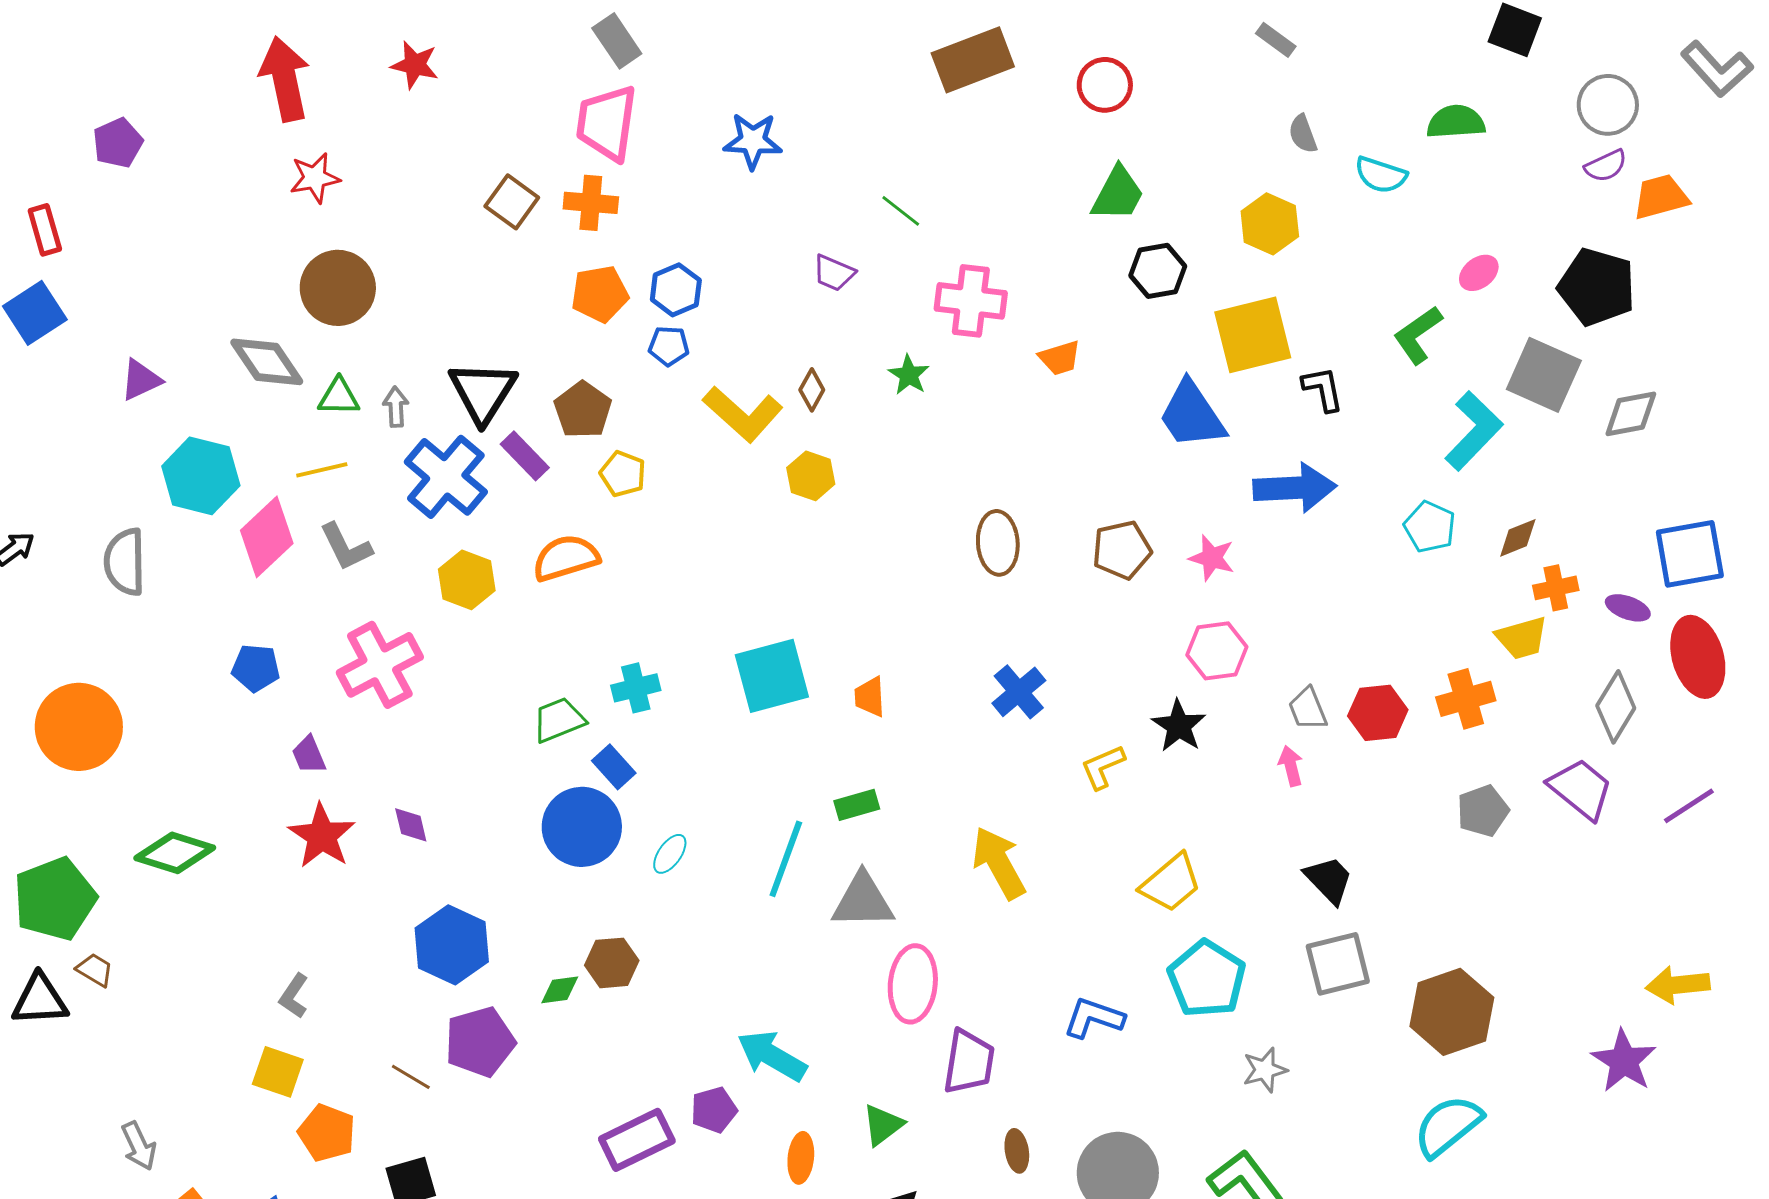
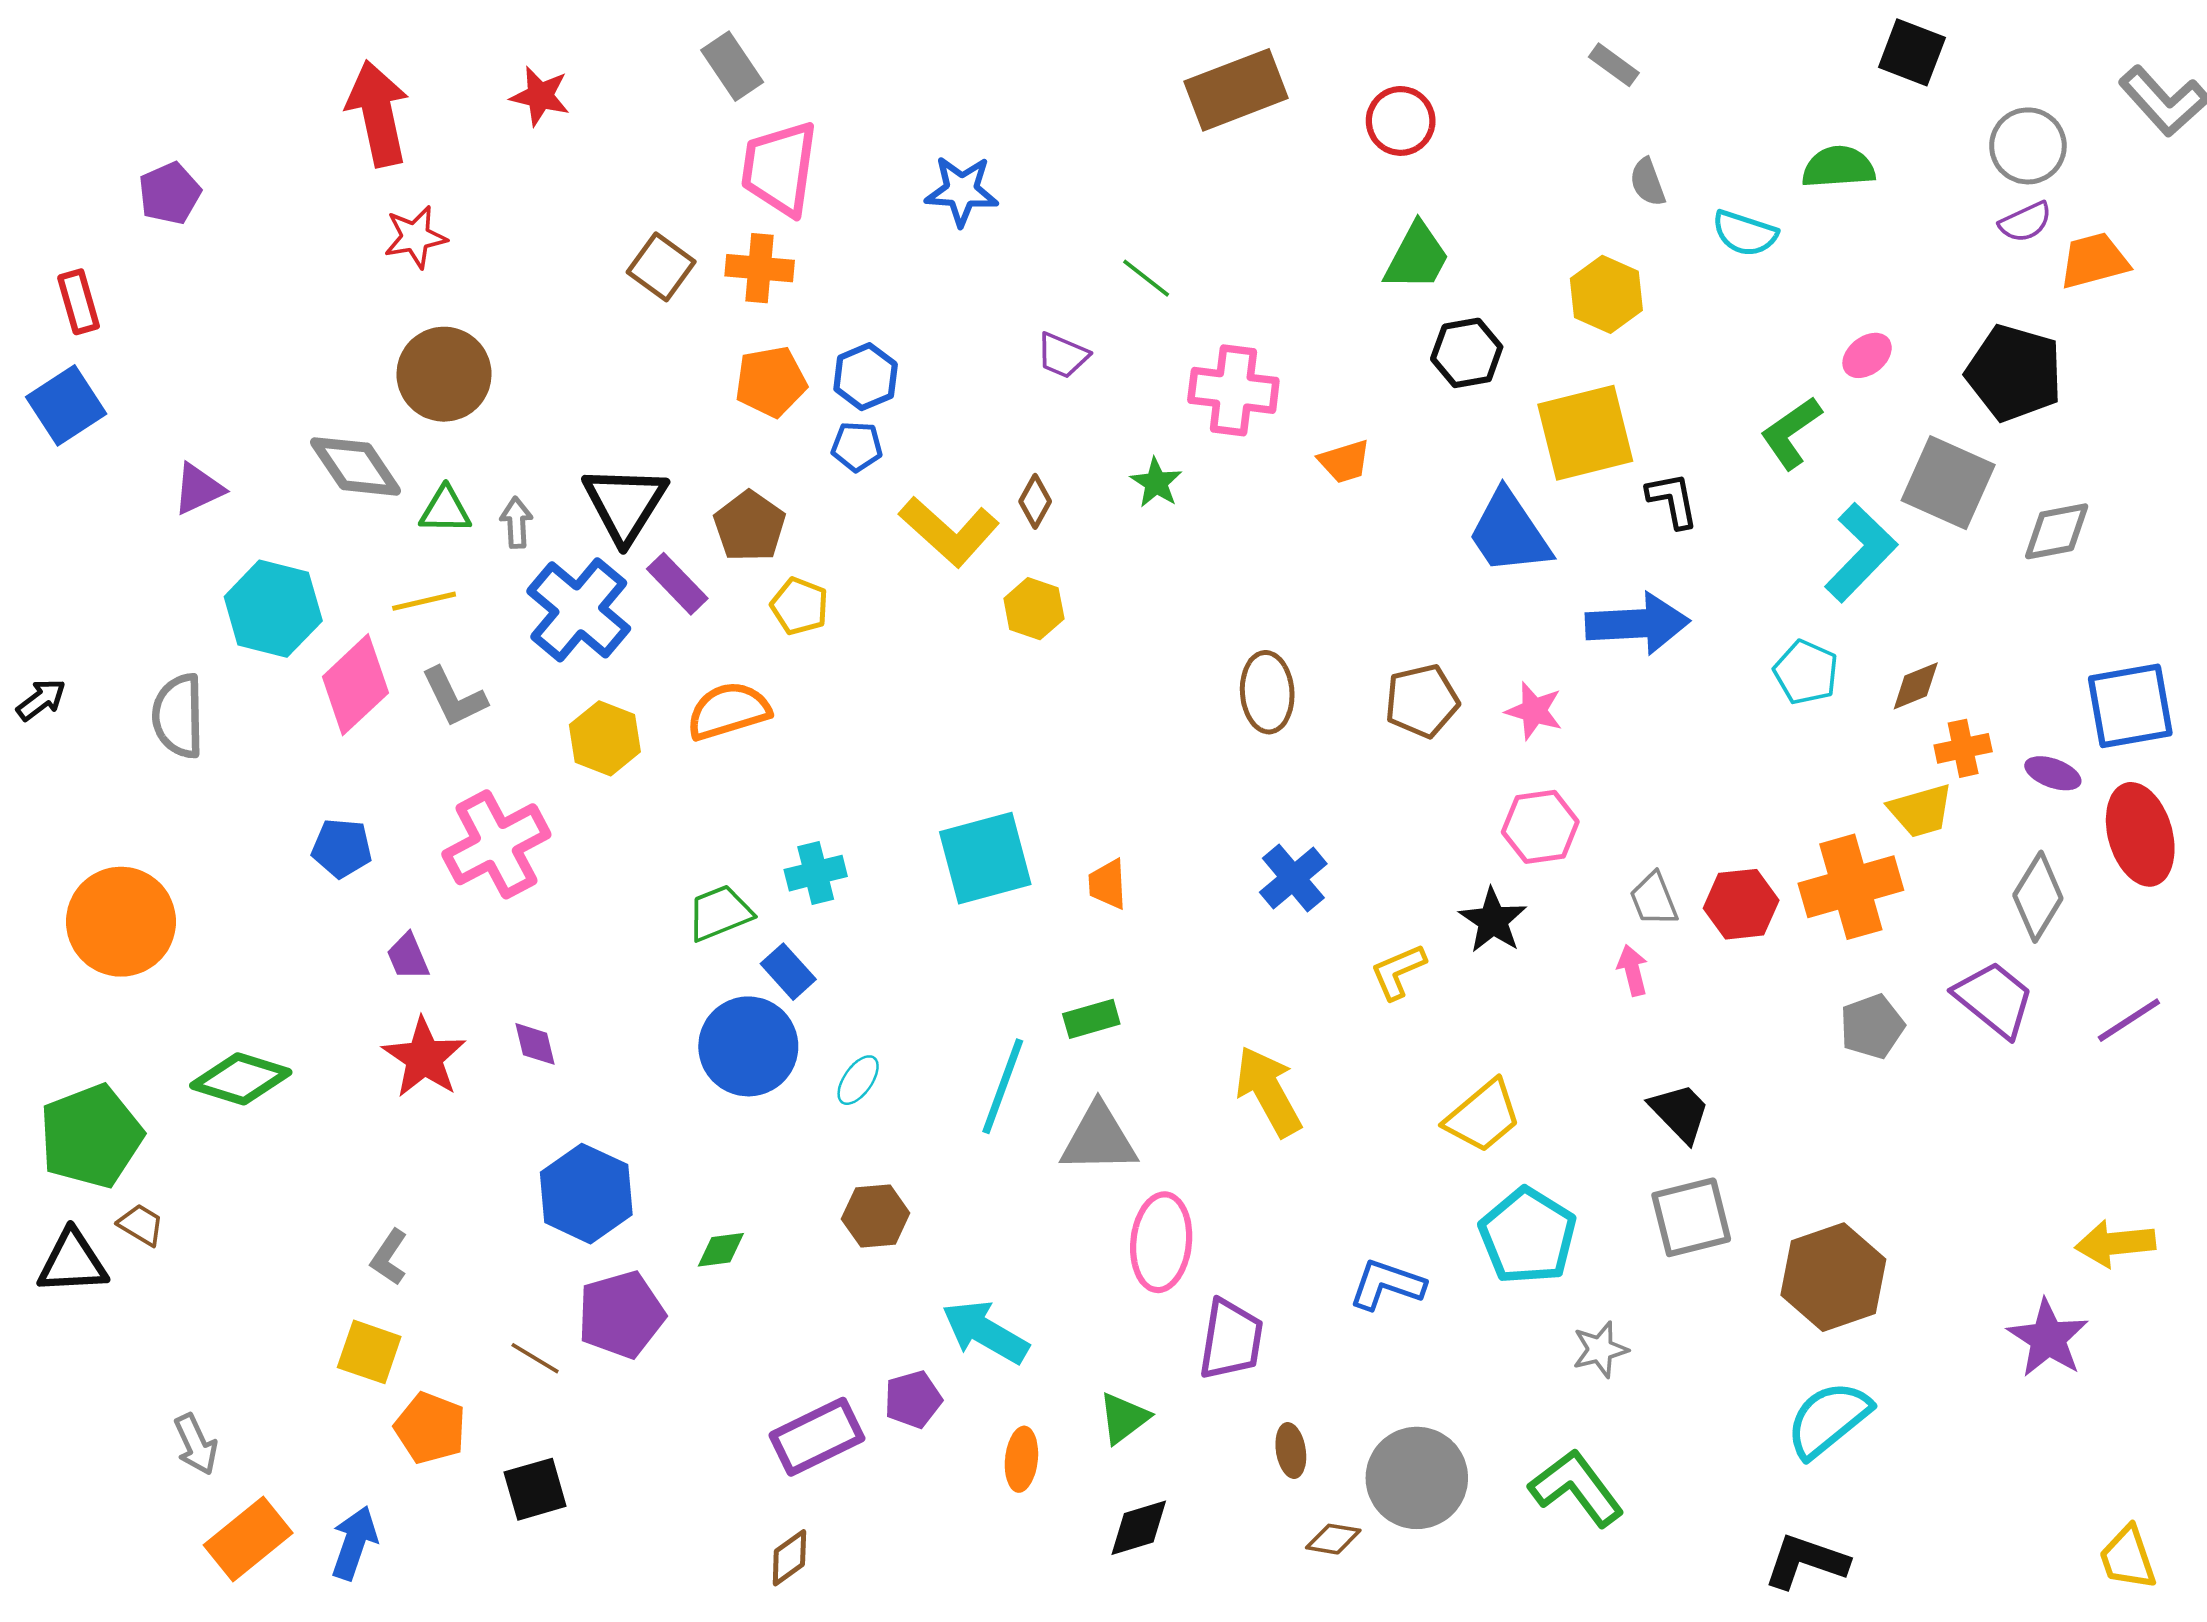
gray rectangle: (617, 41) -> (732, 66), moved
orange cross: (1466, 699) -> (1851, 887), size x1.4
brown hexagon: (612, 963) -> (876, 1216), moved

